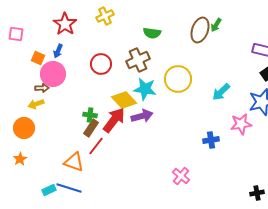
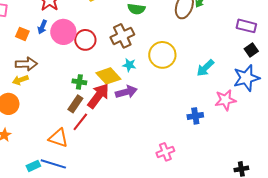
pink circle: (53, 74) -> (63, 32), moved
brown arrow: (42, 88) -> (26, 64), size x1.5
cyan star: (145, 89) -> (129, 65), size x0.6
green cross: (90, 115) -> (79, 82), moved
pink cross: (181, 176) -> (165, 152), turned 30

